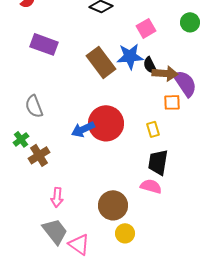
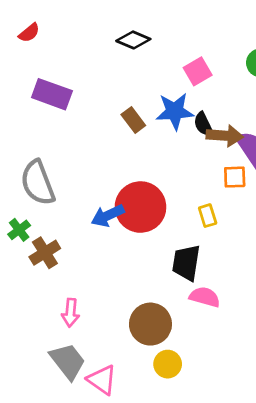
brown rectangle: (101, 62) -> (133, 120), size x0.6
gray semicircle: (34, 106) -> (38, 183), size x1.4
black trapezoid: (158, 162) -> (186, 263), moved

